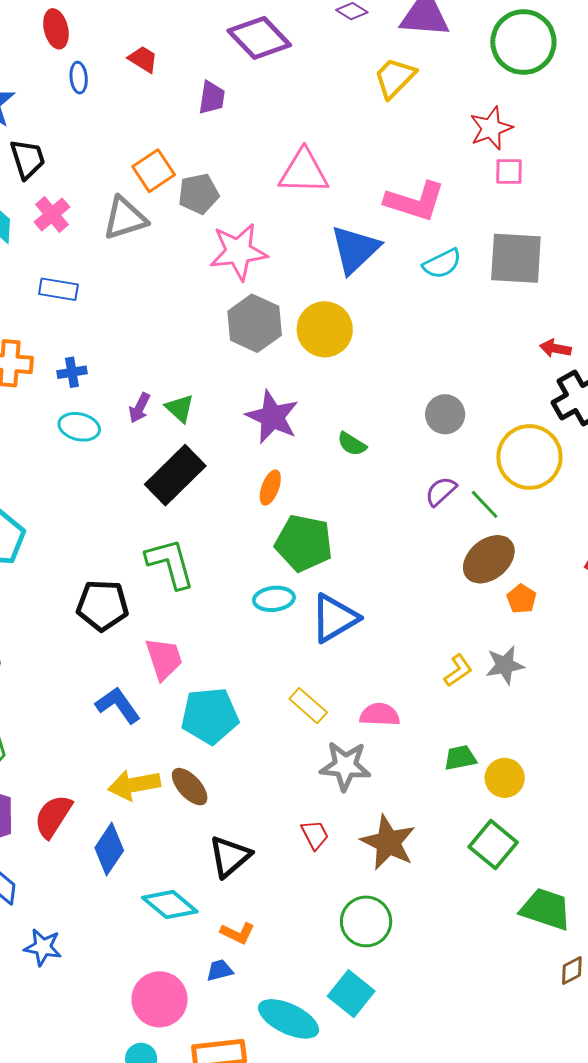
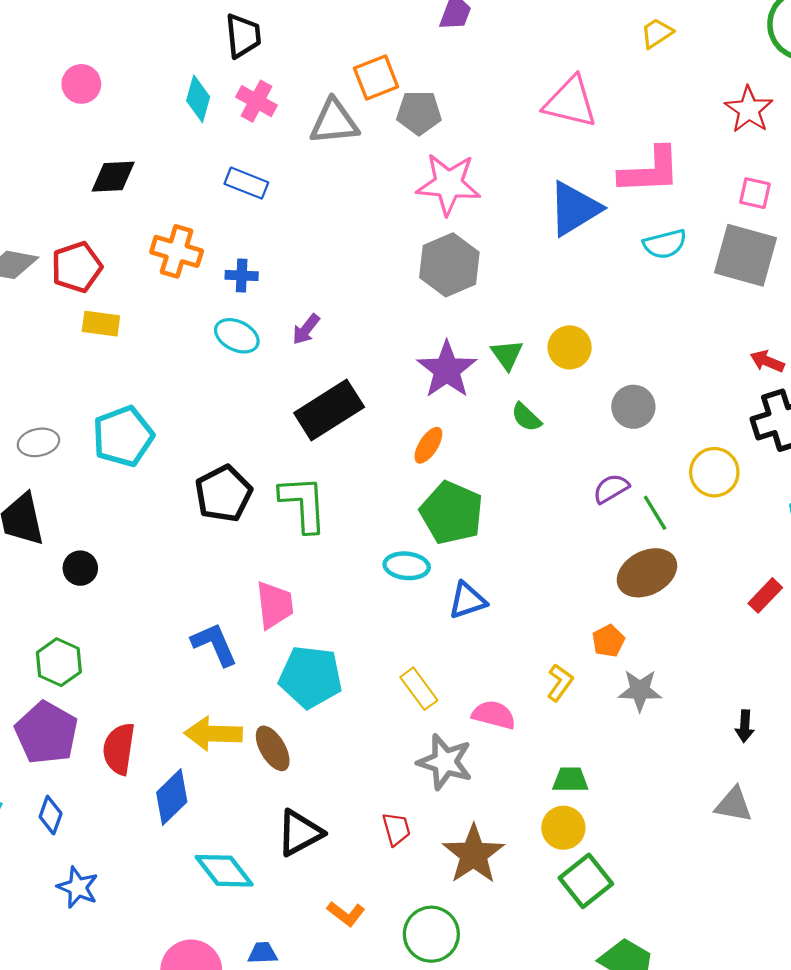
yellow trapezoid: (395, 78) -> (657, 33), size x0.7
red star: (491, 128) -> (749, 110), turned -30
pink square: (509, 171) -> (755, 193), moved
pink triangle: (304, 172) -> (570, 102), moved
pink L-shape: (415, 201) -> (650, 171), turned -32
pink cross: (52, 214) -> (257, 101), turned -33
yellow circle: (325, 329) -> (570, 347), moved, size x0.7
green triangle: (180, 408) -> (507, 355), moved
yellow circle: (529, 457) -> (714, 472), size x0.7
orange pentagon: (521, 599) -> (608, 641), moved
black pentagon: (103, 605) -> (224, 494), moved, turned 30
blue triangle: (334, 618) -> (467, 601), size x0.7
yellow L-shape: (458, 670) -> (560, 683), moved, turned -32
yellow circle: (505, 778) -> (563, 828), moved
red semicircle: (53, 816) -> (119, 749), turned -36
orange L-shape: (238, 933) -> (346, 914), moved

